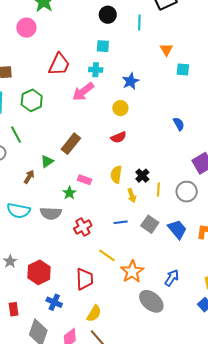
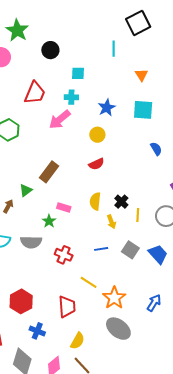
black circle: (108, 15) -> (50, 50), moved
cyan square: (183, 69) -> (143, 110), moved, size x1.5
red cross: (83, 227) -> (64, 255), turned -36
gray ellipse: (151, 301) -> (118, 329), moved

